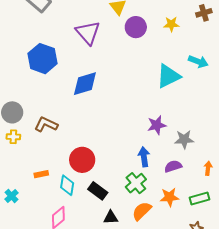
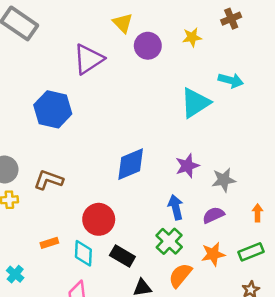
purple triangle: (88, 33) -> (88, 59), turned 44
blue hexagon: (43, 59) -> (53, 109), moved
blue diamond: (85, 84) -> (131, 164), moved

